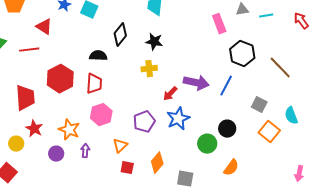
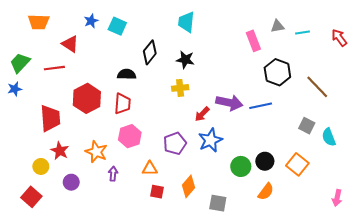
blue line: (226, 86) -> (261, 106), turned 50
gray square: (259, 105) -> (307, 126), moved
black circle: (227, 129) -> (265, 161), moved
orange square: (269, 132) -> (297, 164), moved
orange triangle: (120, 146) -> (150, 169), turned 42
purple circle: (56, 154) -> (71, 182), moved

